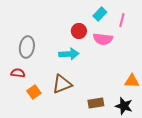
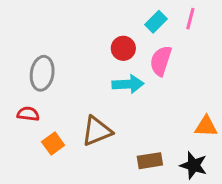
pink line: (122, 20) -> (190, 19), moved
pink semicircle: (103, 39) -> (161, 61), turned 102
cyan arrow: (69, 54) -> (128, 84), moved

